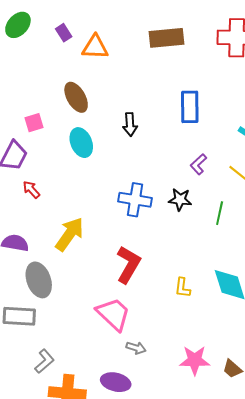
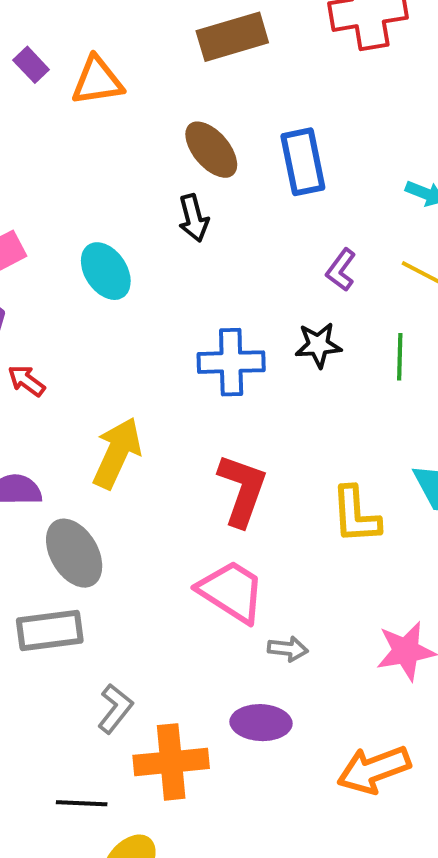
brown ellipse: (76, 97) -> (211, 150), moved
yellow L-shape: (183, 288) -> (356, 515), size x1.5

